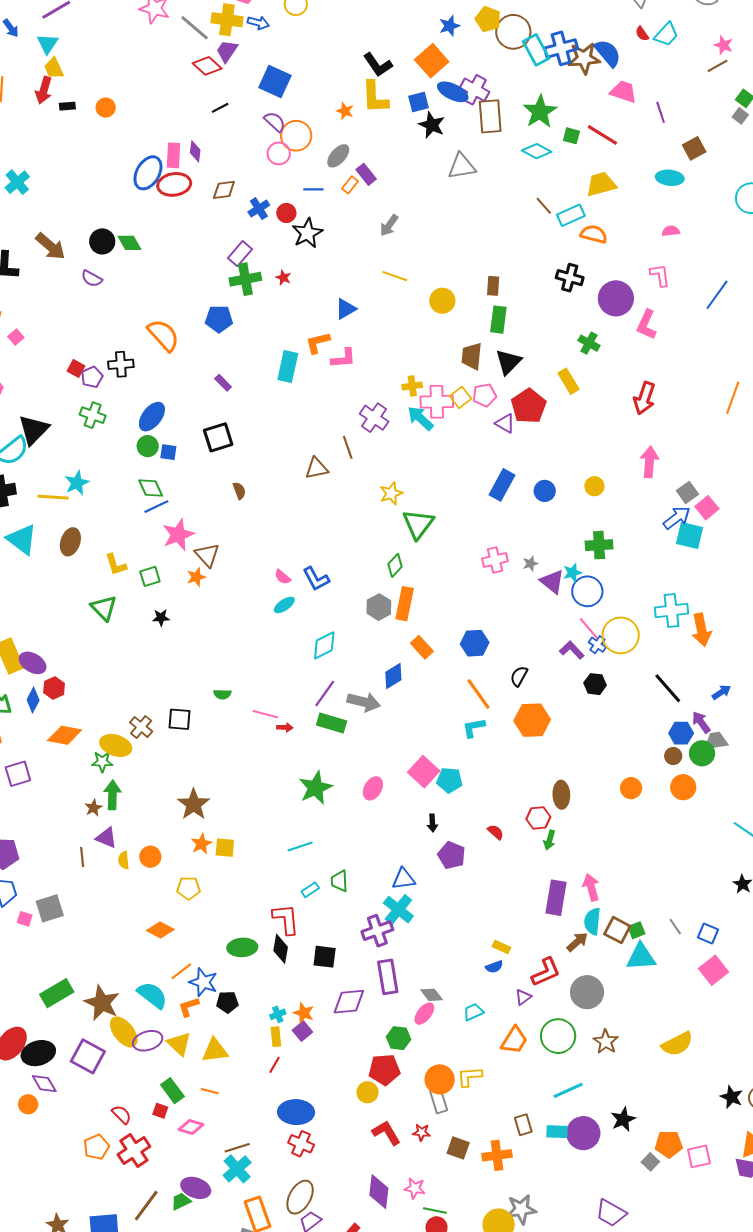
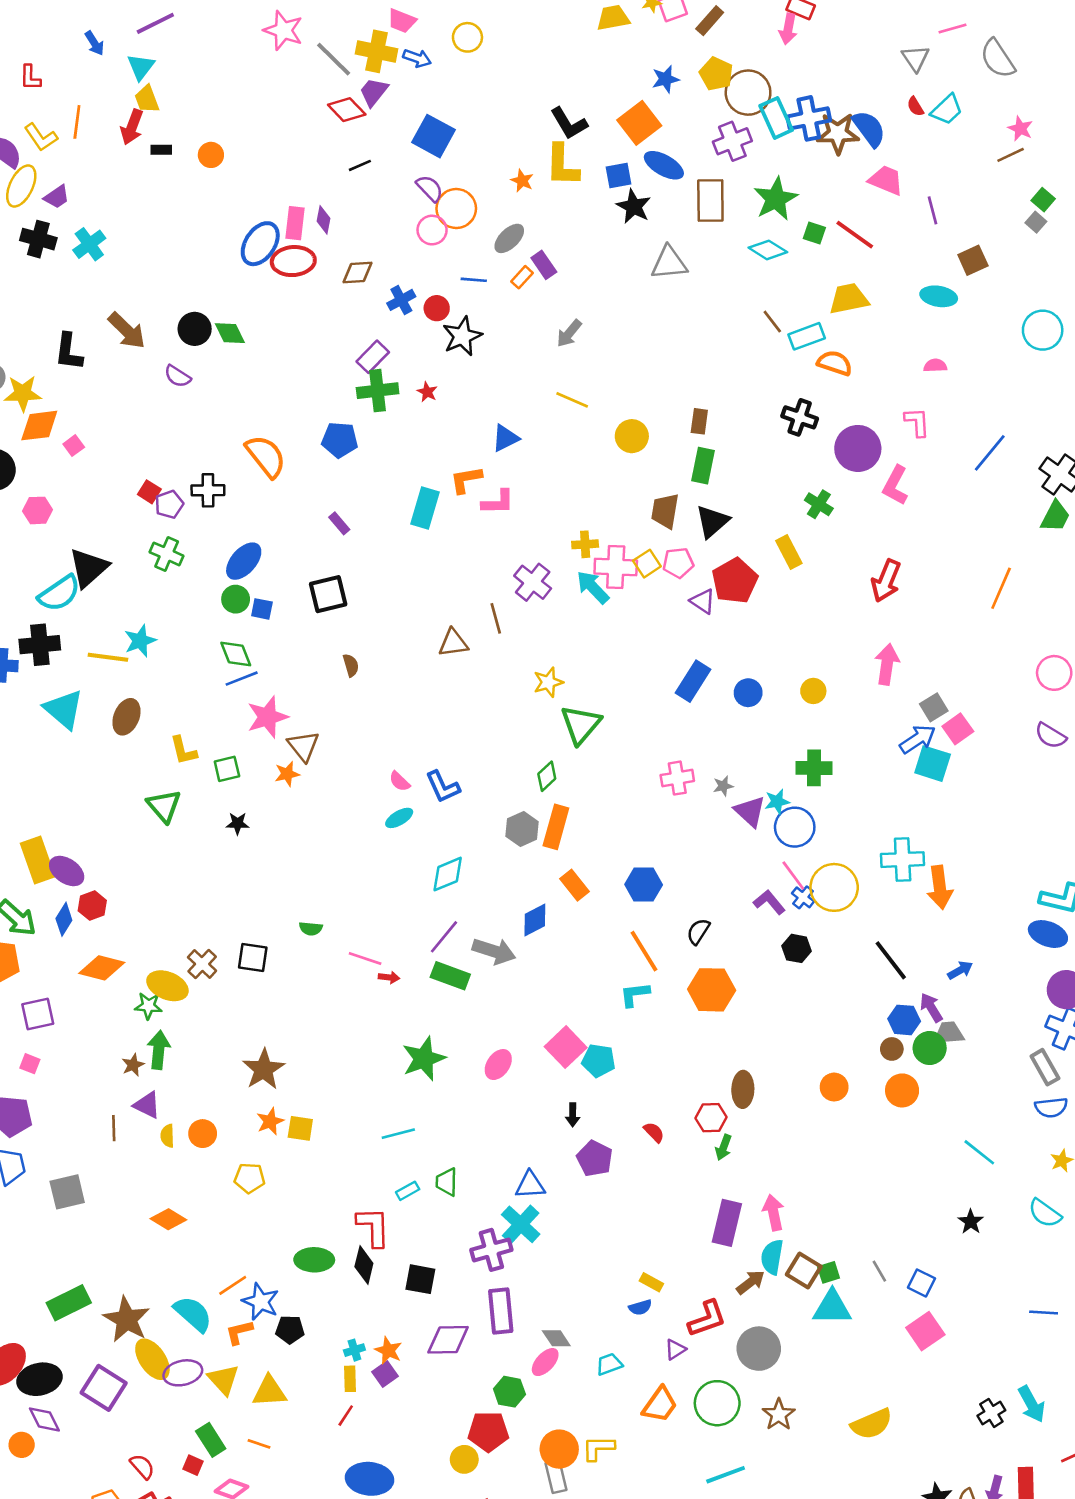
purple cross: (475, 90) -> (732, 141), moved, turned 36
pink square: (25, 919) -> (30, 1064), moved
orange diamond: (160, 930) -> (168, 1219), moved

